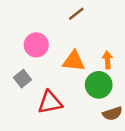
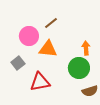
brown line: (76, 14) -> (51, 23), moved
orange triangle: (74, 61) -> (48, 49), moved

